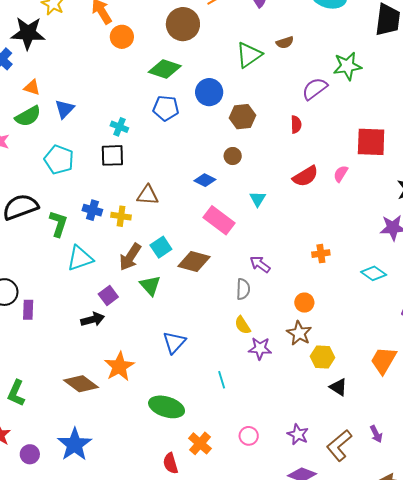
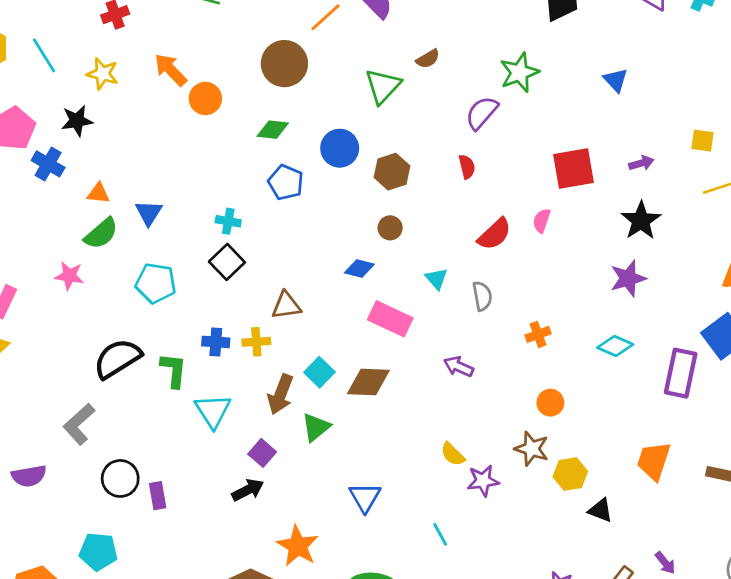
black star: (28, 33) -> (77, 121), size x0.7
green diamond: (165, 69) -> (273, 130), size x0.7
blue pentagon: (166, 108) -> (286, 182), turned 30
black square: (112, 155) -> (227, 262), turned -30
cyan triangle: (80, 258) -> (213, 411), turned -32
green triangle: (150, 285) -> (316, 427), turned 45
gray semicircle: (243, 289) -> (482, 296), moved
orange circle: (304, 303) -> (550, 403), moved

